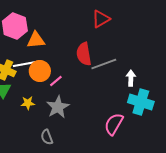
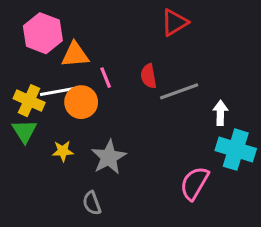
red semicircle: (84, 54) -> (149, 76), size x0.7
pink line: (56, 81) -> (106, 78), moved, turned -72

